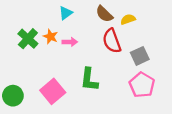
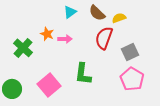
cyan triangle: (66, 13) -> (70, 12), moved
green cross: (28, 39) -> (23, 48), moved
red semicircle: (112, 41) -> (104, 38), turned 40

